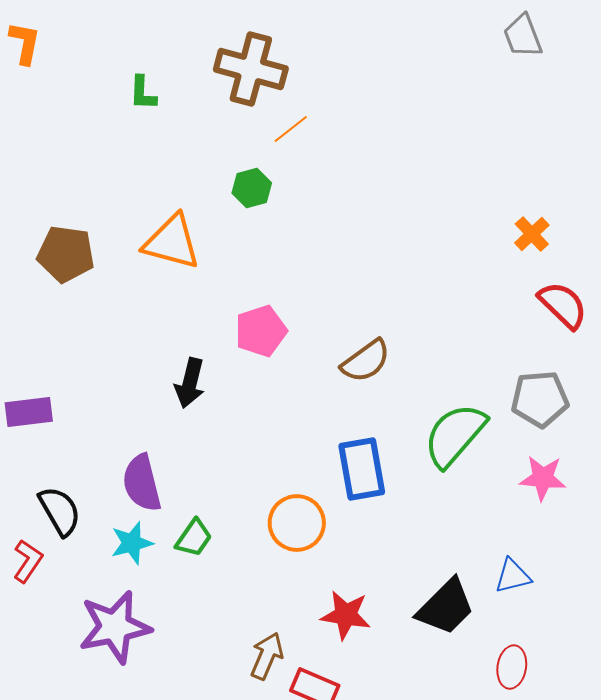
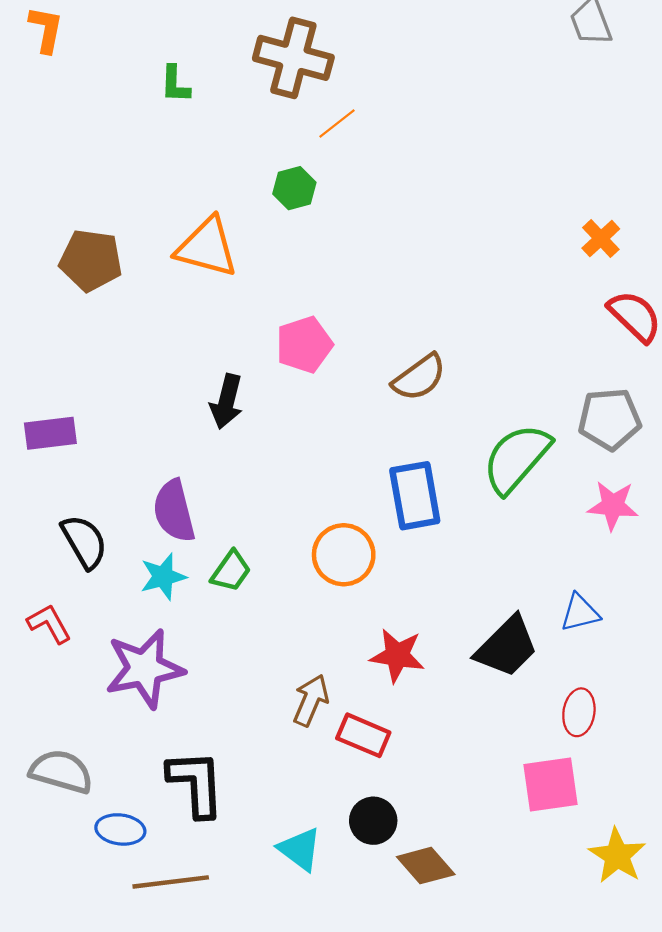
red L-shape: (28, 561) -> (49, 624), moved, turned -63

